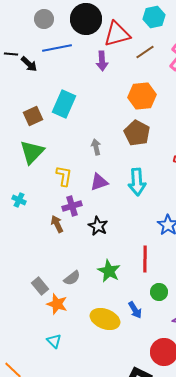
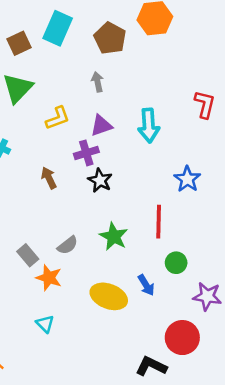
brown pentagon: (137, 133) -> (110, 38), moved
yellow L-shape: (64, 176) -> (58, 118), turned 60
purple cross: (72, 206) -> (86, 153), moved

